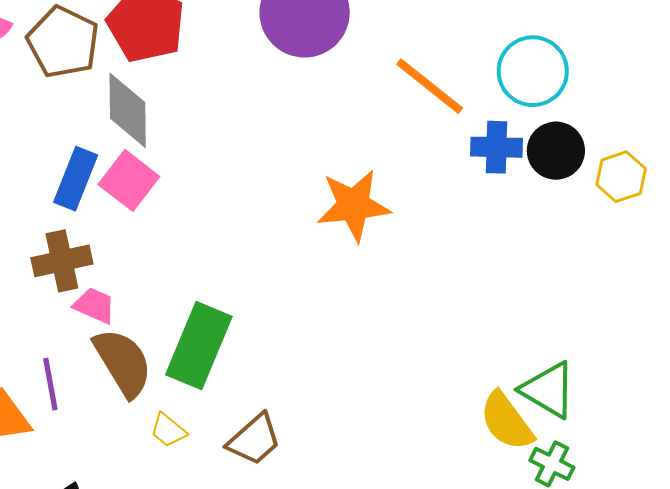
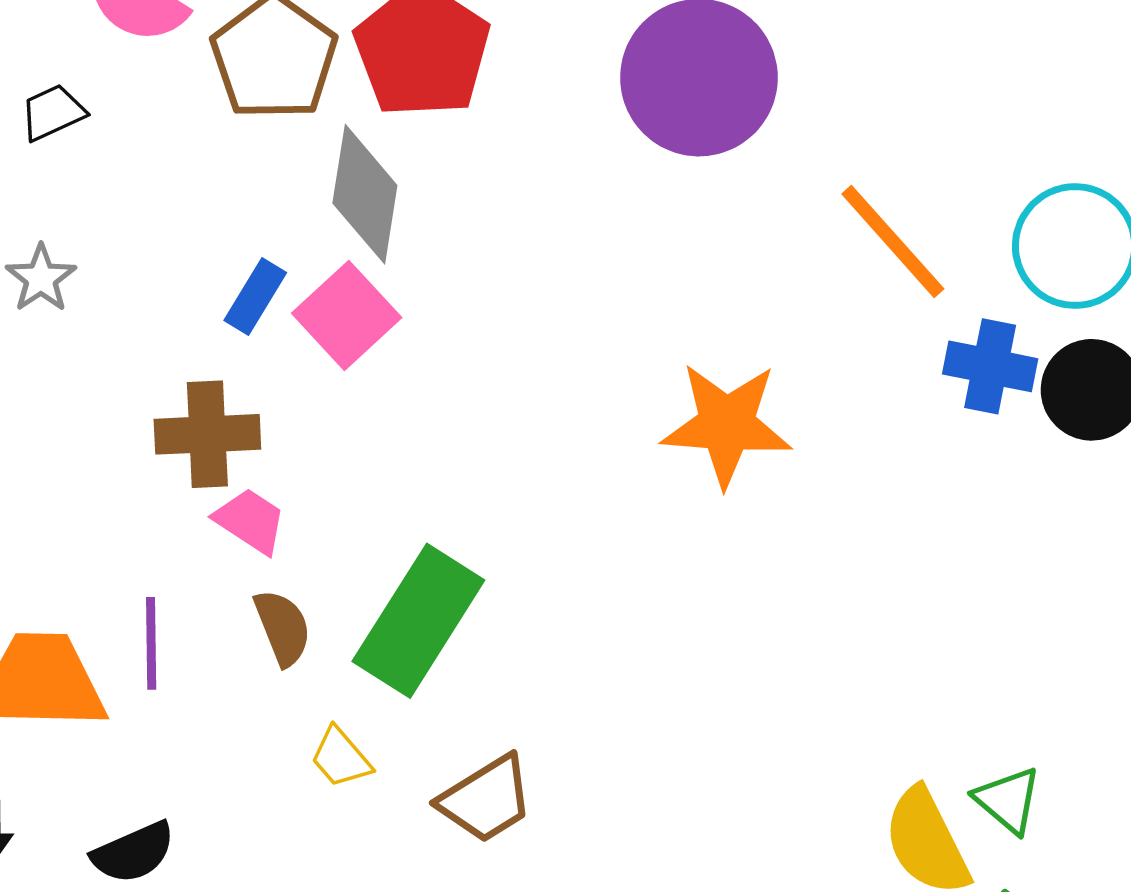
blue rectangle: (76, 179) -> (255, 296), size x0.7
brown semicircle: (123, 362) -> (283, 627), size x0.6
green triangle: (548, 390) -> (1008, 800), size x0.7

